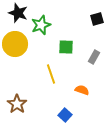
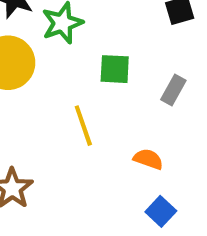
blue square: (65, 115) -> (161, 211), moved

